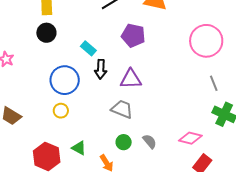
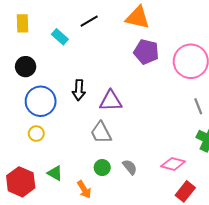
black circle: (46, 33) -> (26, 67), moved
purple pentagon: (133, 36) -> (146, 52), moved
cyan rectangle: (88, 48) -> (60, 37), moved
gray trapezoid: (122, 109) -> (101, 133), turned -140

